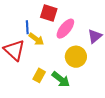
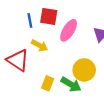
blue line: (27, 27) -> (30, 20), moved
yellow circle: (76, 57) -> (84, 70), moved

